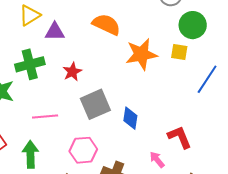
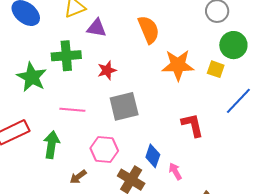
orange semicircle: (106, 24) -> (149, 30), turned 32
blue diamond: (130, 118) -> (153, 156), moved
red L-shape: (180, 137) -> (192, 125), moved

